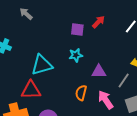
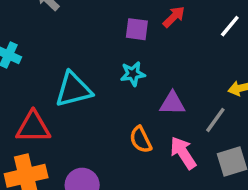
red triangle: (31, 90) -> (33, 127), moved
orange semicircle: (81, 93) -> (141, 140), turned -42

